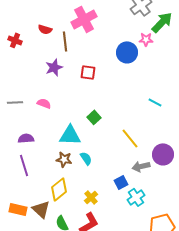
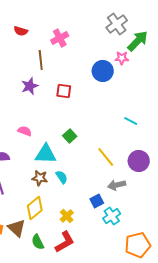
pink cross: (84, 19) -> (60, 38), size x0.7
red semicircle: (45, 29) -> (21, 31), moved
pink semicircle: (44, 103) -> (25, 131), moved
purple circle: (163, 154) -> (139, 161), moved

